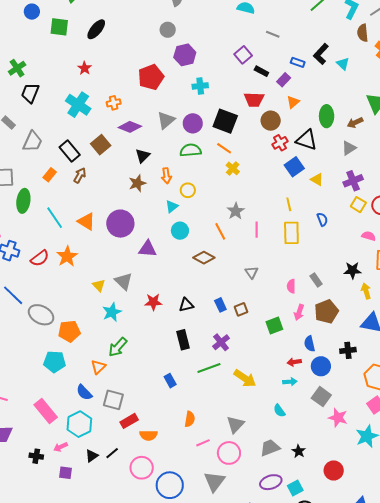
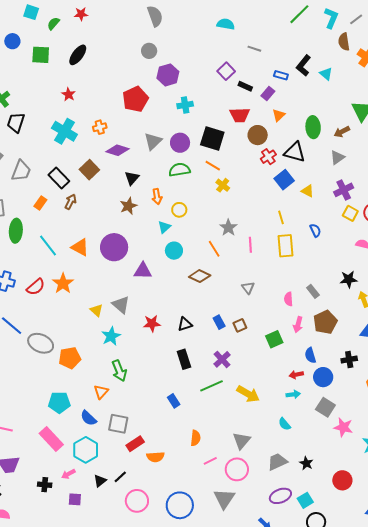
green arrow: (118, 347) -> (119, 371), turned -60
cyan pentagon: (55, 362) -> (59, 402), moved
pink circle: (142, 468) -> (137, 501), moved

